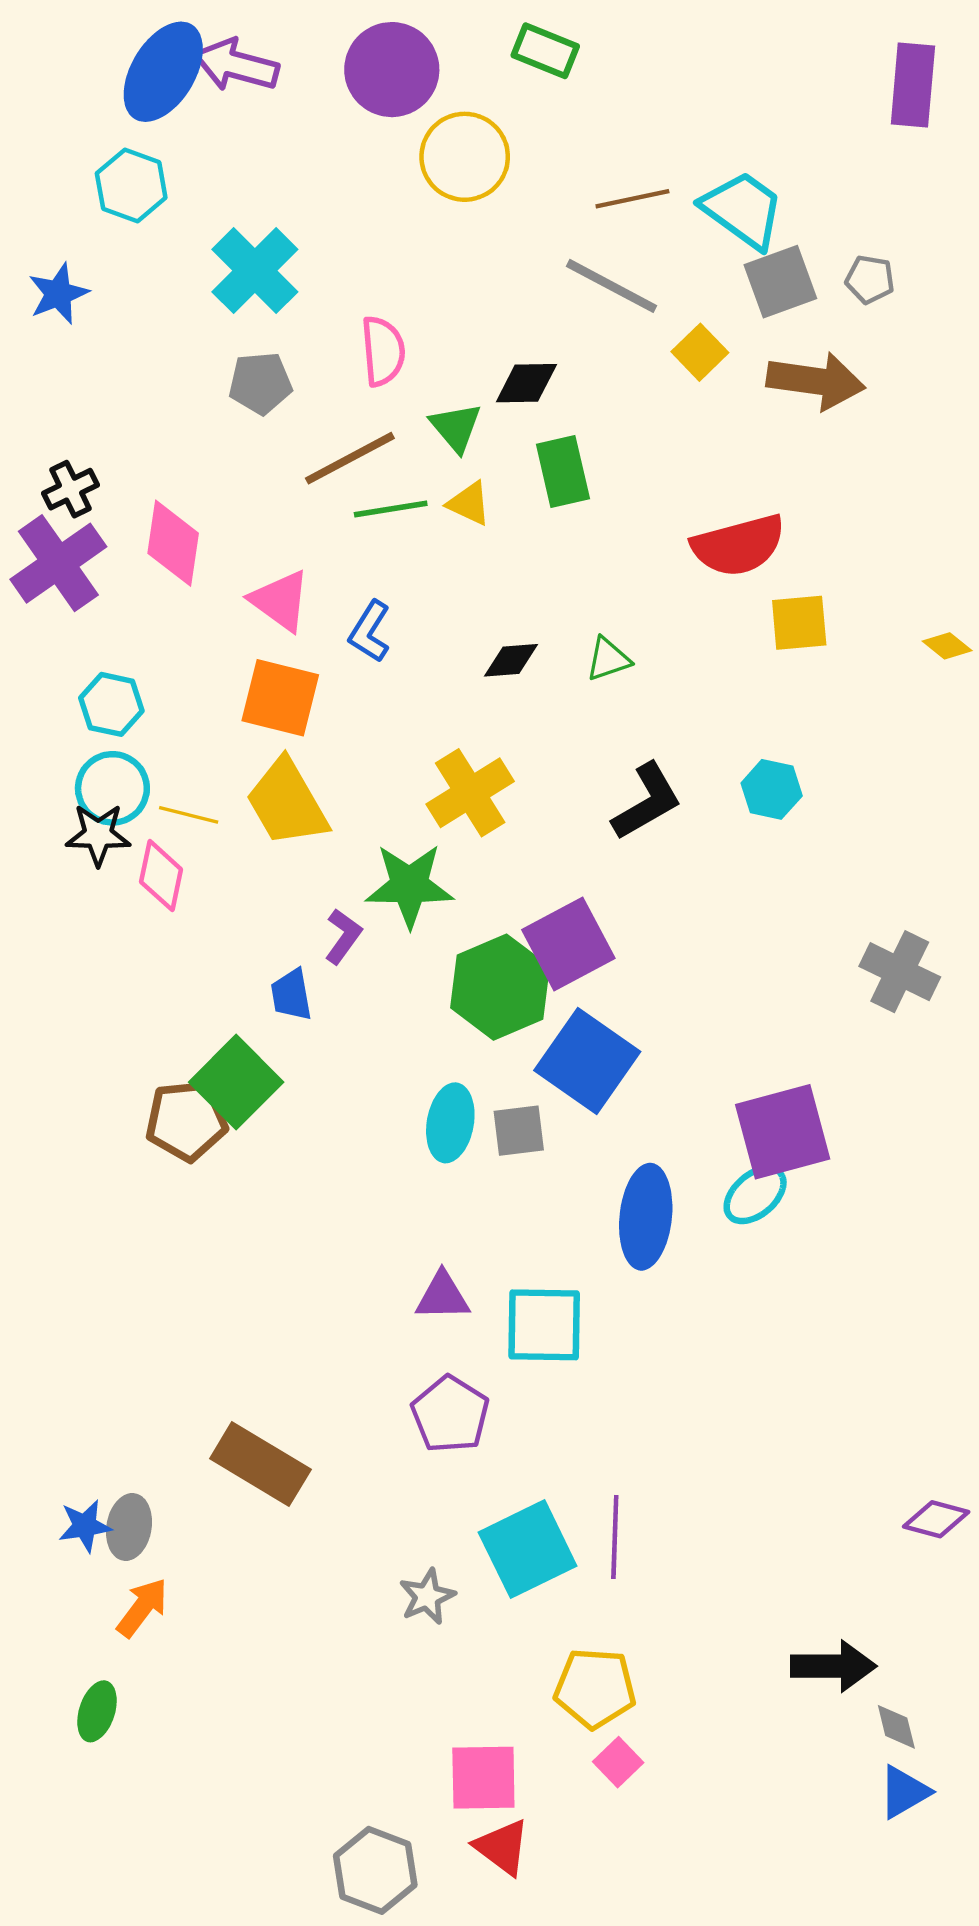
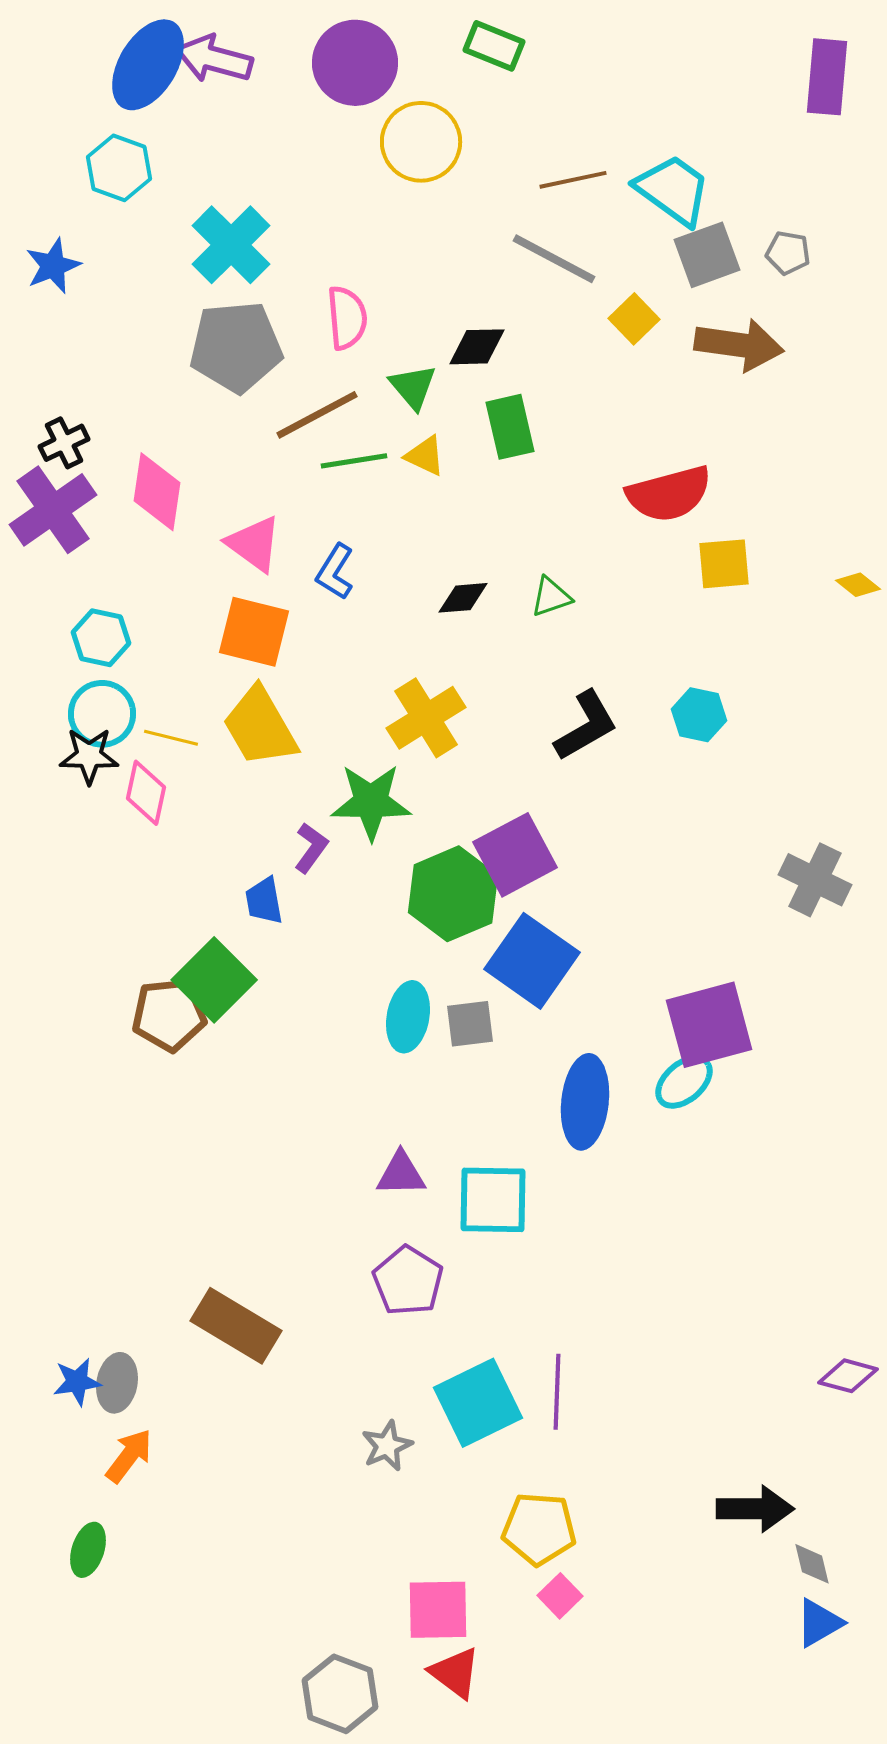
gray pentagon: (260, 383) -> (236, 347), size x1.6

